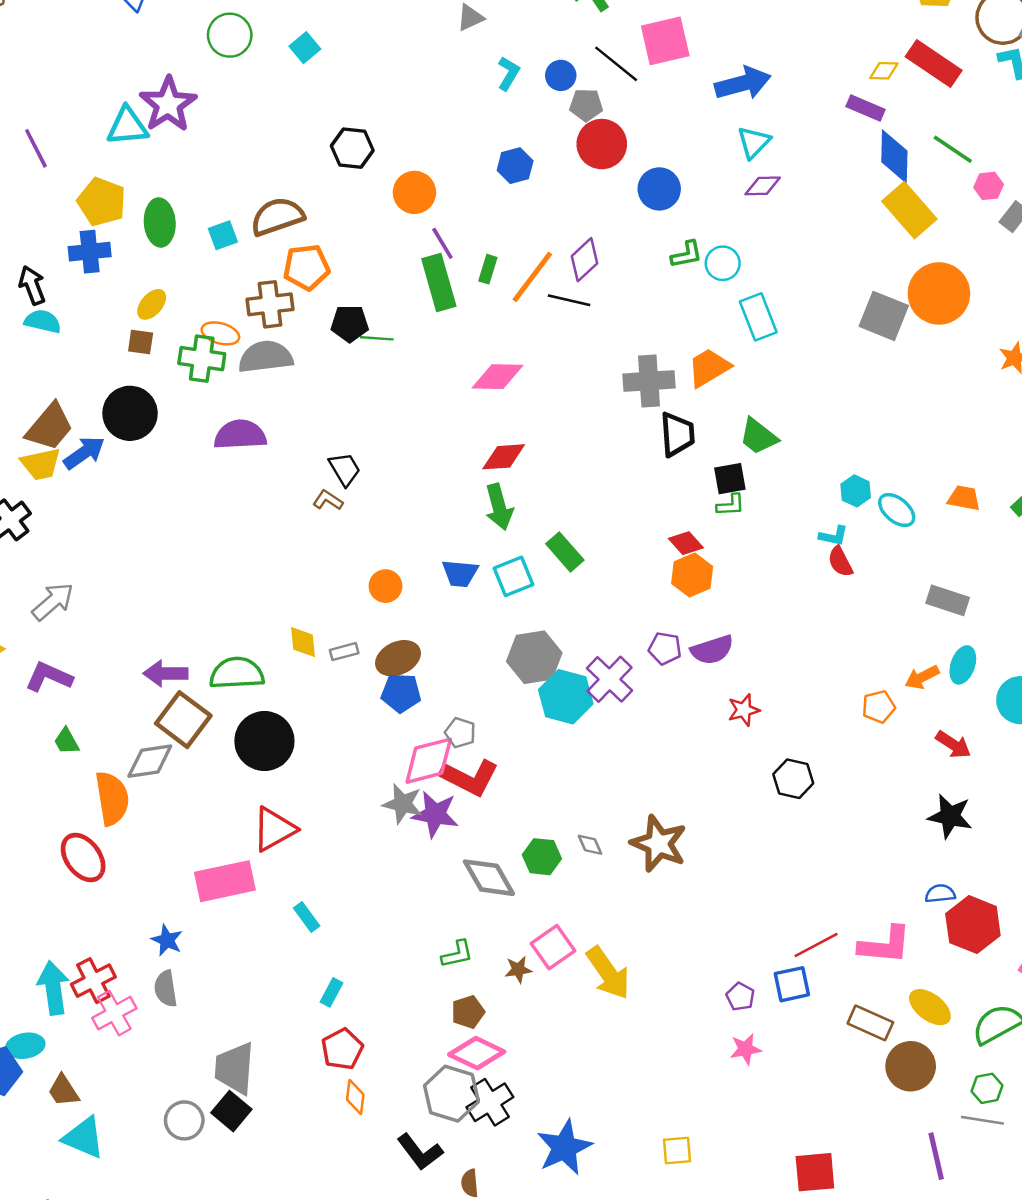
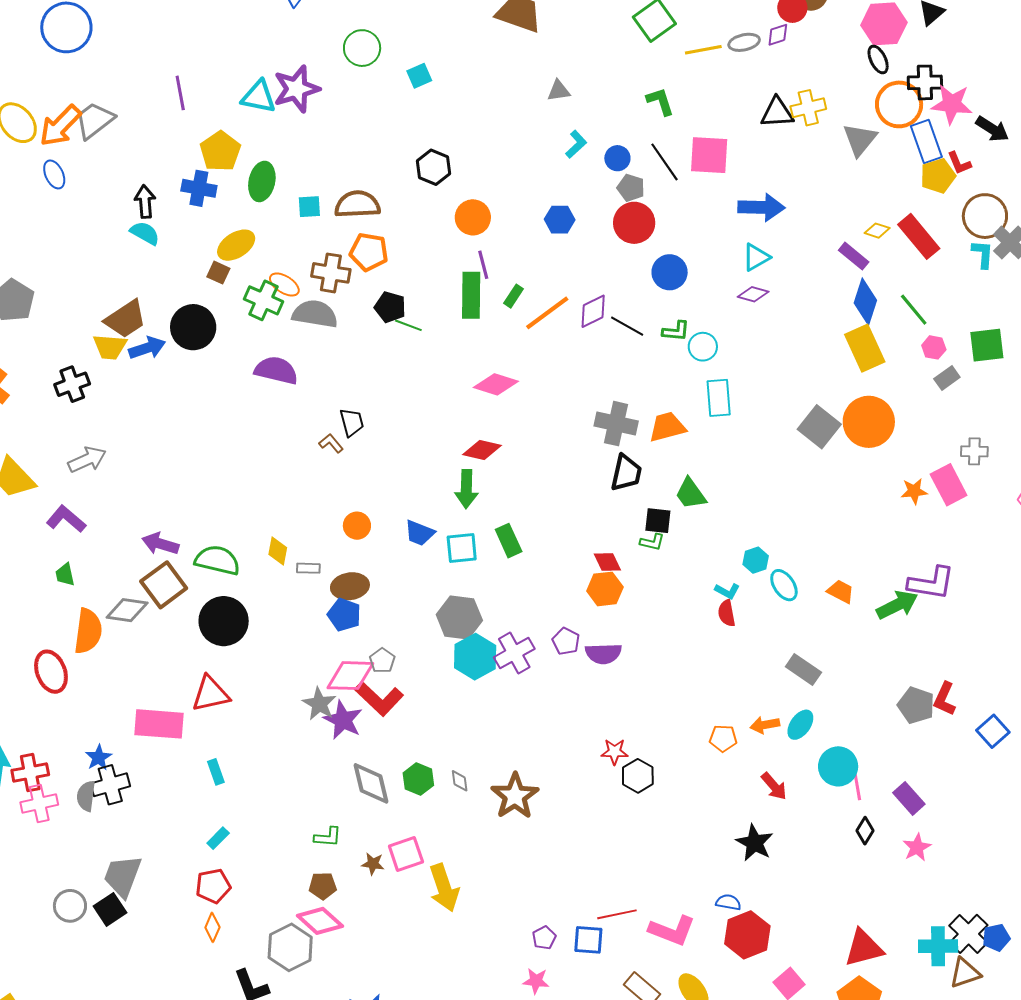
black line: (569, 300) -> (627, 326), moved
yellow ellipse: (152, 304) -> (236, 245), size x1.4
red star: (744, 710) -> (614, 752), moved
black cross: (490, 1102) -> (110, 785), moved

